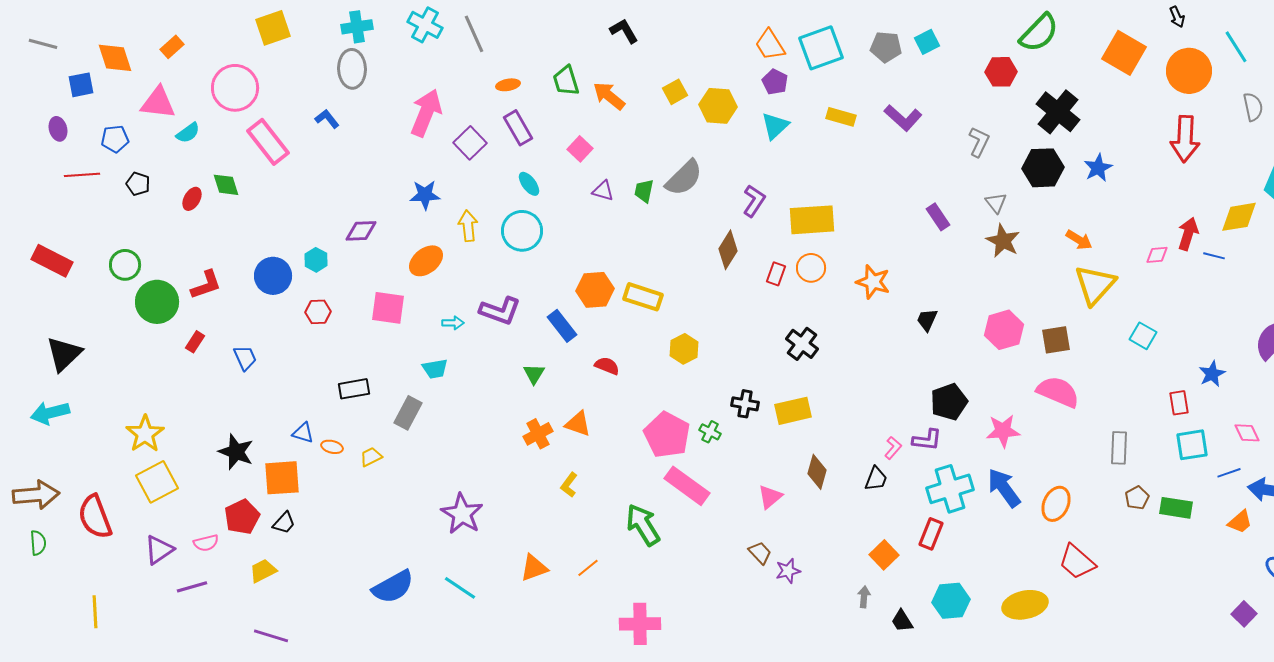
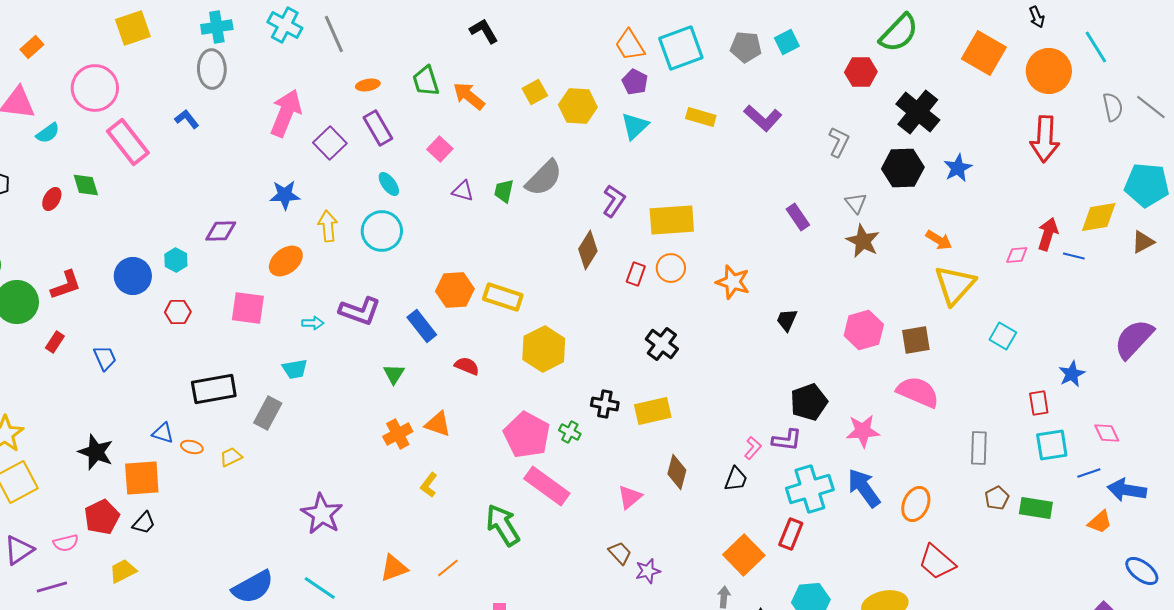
yellow hexagon: (684, 349) -> (544, 349), size x1.5
black rectangle: (354, 389) -> (214, 389), size x1.4
orange square: (884, 555) -> (744, 555), size x1.4

